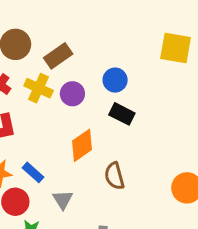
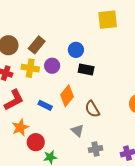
blue rectangle: (33, 172) -> (45, 105), moved
gray triangle: (63, 200) -> (77, 131), moved

